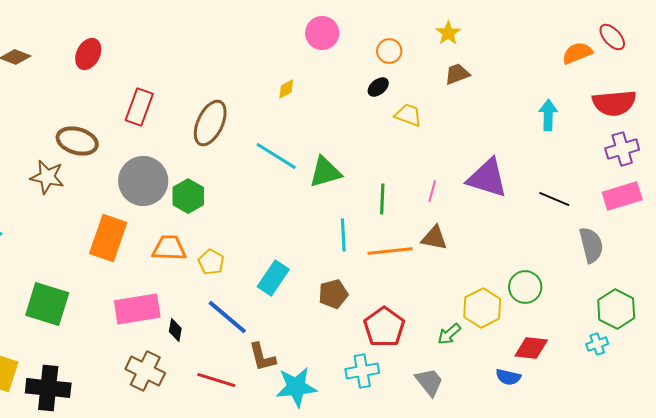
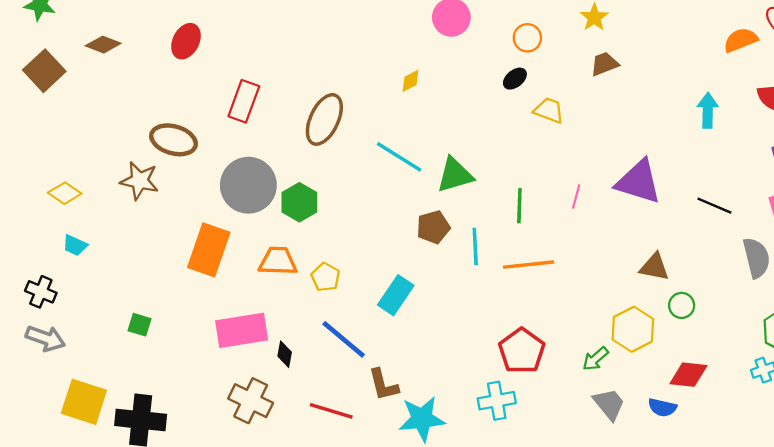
brown triangle: (434, 238) -> (654, 267), moved
green circle: (525, 287) -> (682, 305), size x0.7
brown pentagon: (333, 294) -> (433, 227), moved
green square: (47, 304) -> (139, 325), size x0.5
gray trapezoid: (429, 382) -> (609, 404), moved

